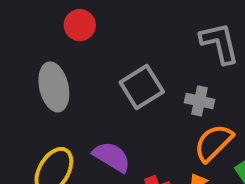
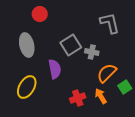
gray cross: (200, 101) -> (92, 52), moved
purple semicircle: (112, 157) -> (55, 69), moved, turned 48

